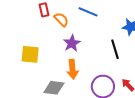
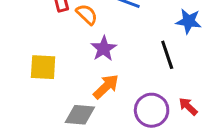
orange arrow: (72, 69) -> (106, 87), turned -126

